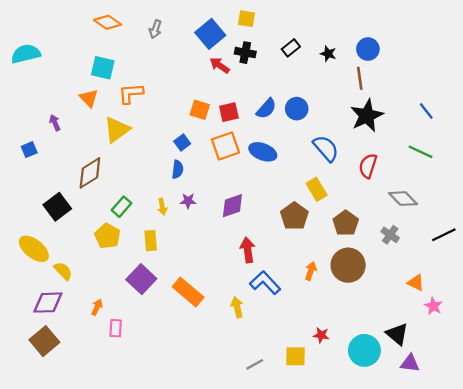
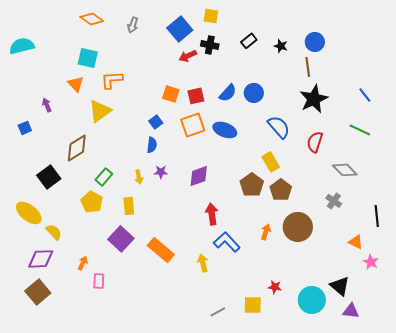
red arrow: (220, 65) -> (188, 56), turned -60
brown pentagon: (346, 223) -> (281, 190), moved
black line: (444, 235) -> (377, 216), moved, turned -70

